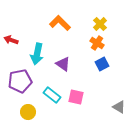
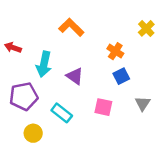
yellow cross: (100, 24) -> (146, 28), moved
pink square: (76, 97) -> (103, 107), moved
gray triangle: (119, 107) -> (143, 103), moved, turned 32

